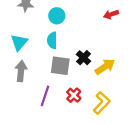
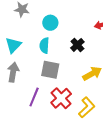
black cross: (83, 58) -> (77, 45), moved
red cross: (74, 95) -> (61, 98), size x1.5

